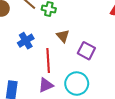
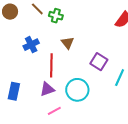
purple square: (86, 51) -> (99, 62), moved

